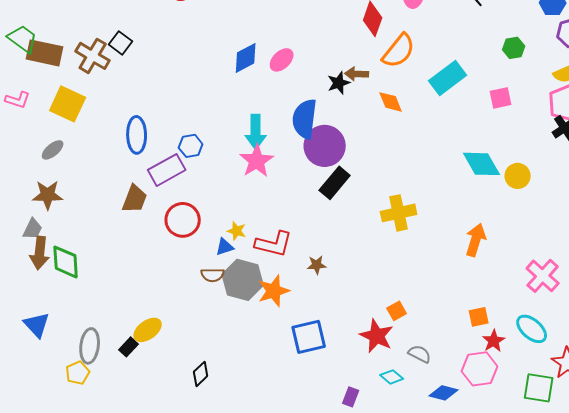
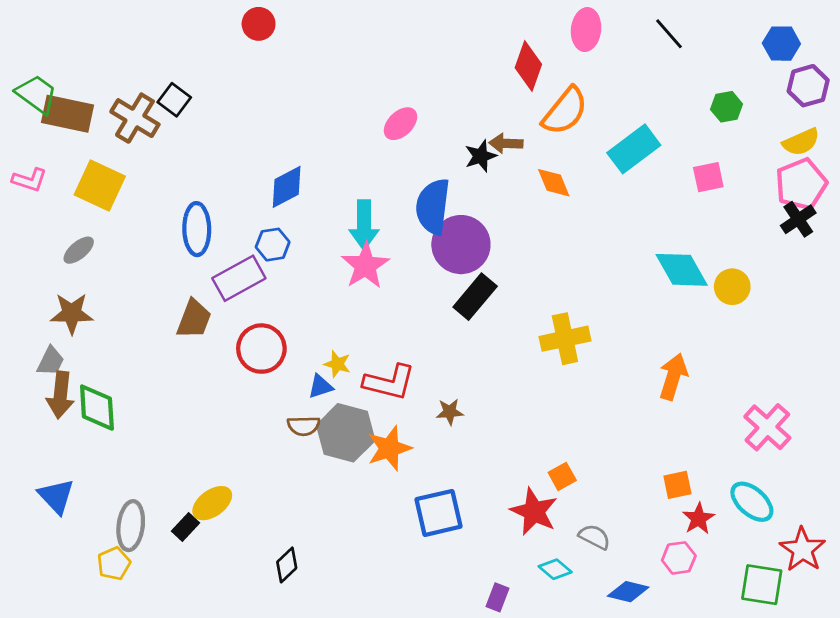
blue diamond: (246, 58) -> (287, 187), moved
pink hexagon: (480, 369) -> (679, 558), size x0.7

